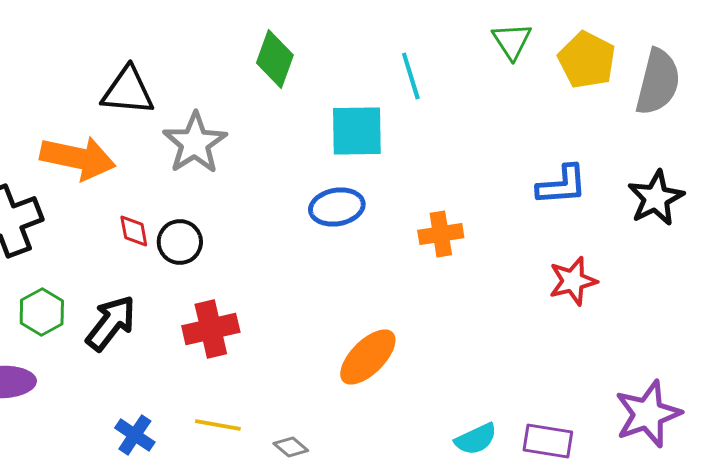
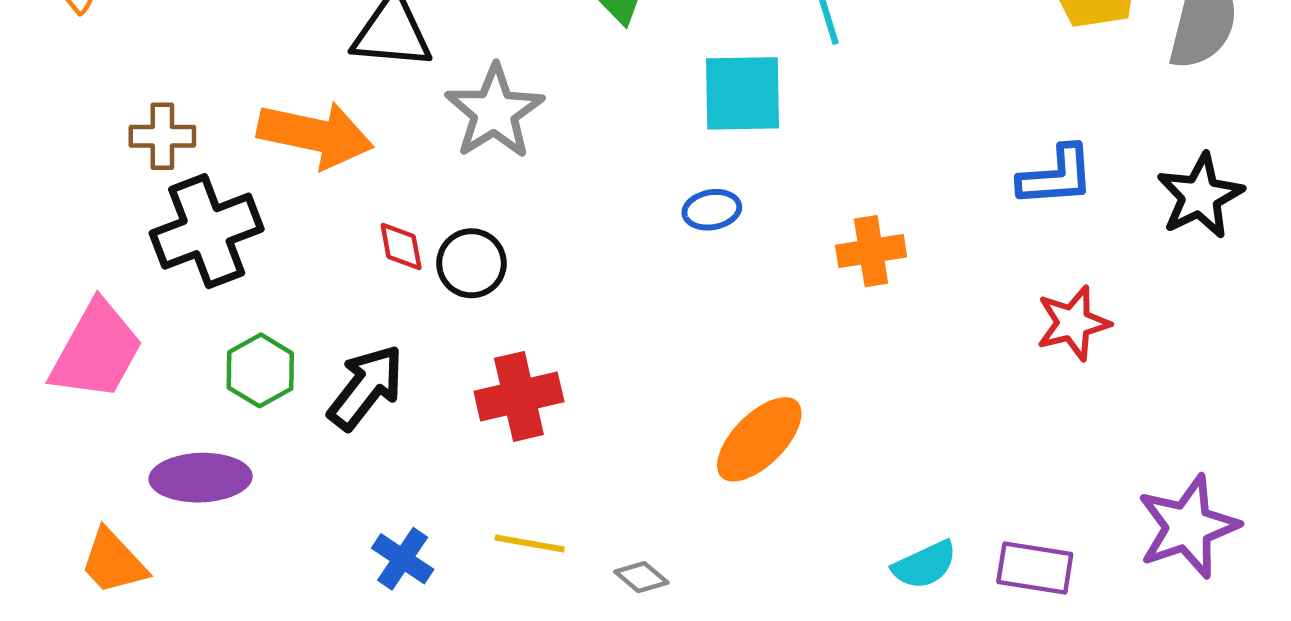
blue ellipse: (337, 207) -> (712, 210), size x0.7

